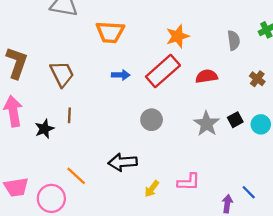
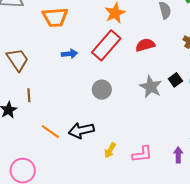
orange line: (76, 176) -> (50, 131), moved
pink L-shape: (189, 182) -> (142, 154), moved

